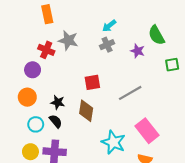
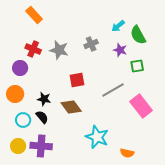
orange rectangle: (47, 14) -> (34, 15), turned -30
cyan arrow: (109, 26) -> (118, 26), moved
gray star: (68, 40) -> (59, 50), moved
green square: (172, 65) -> (137, 66), moved
brown diamond: (86, 111) -> (71, 107), turned -45
pink rectangle: (147, 131) -> (141, 106), moved

